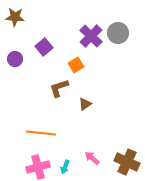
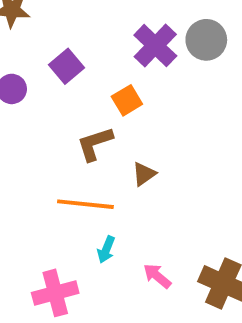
orange line: (41, 133) -> (85, 204), moved
cyan arrow: (65, 167) -> (106, 249), moved

